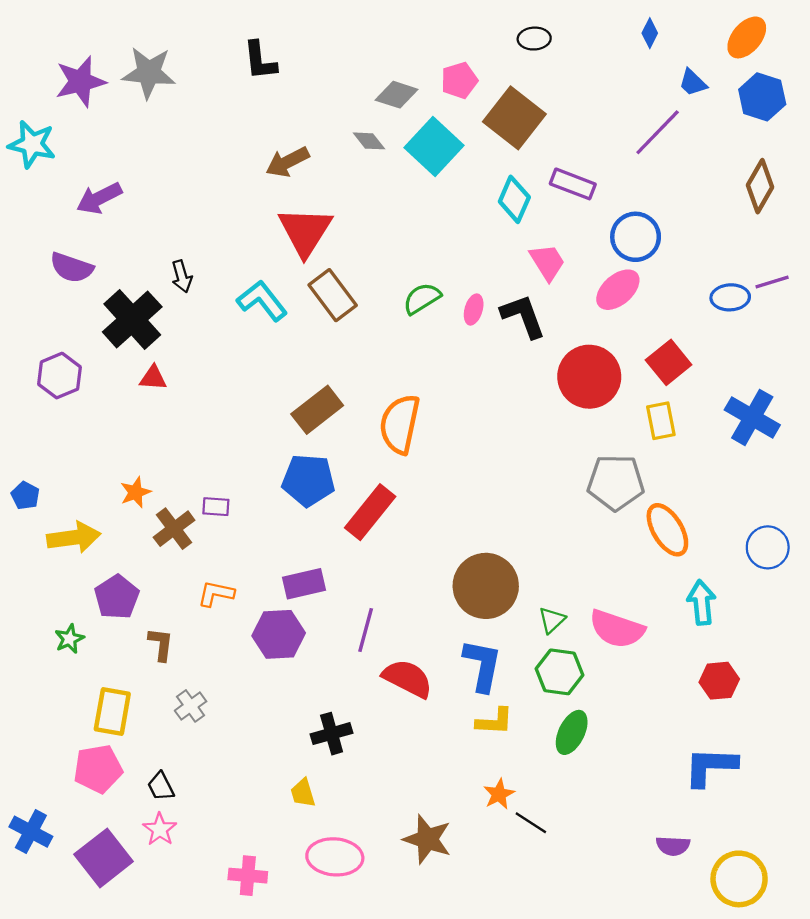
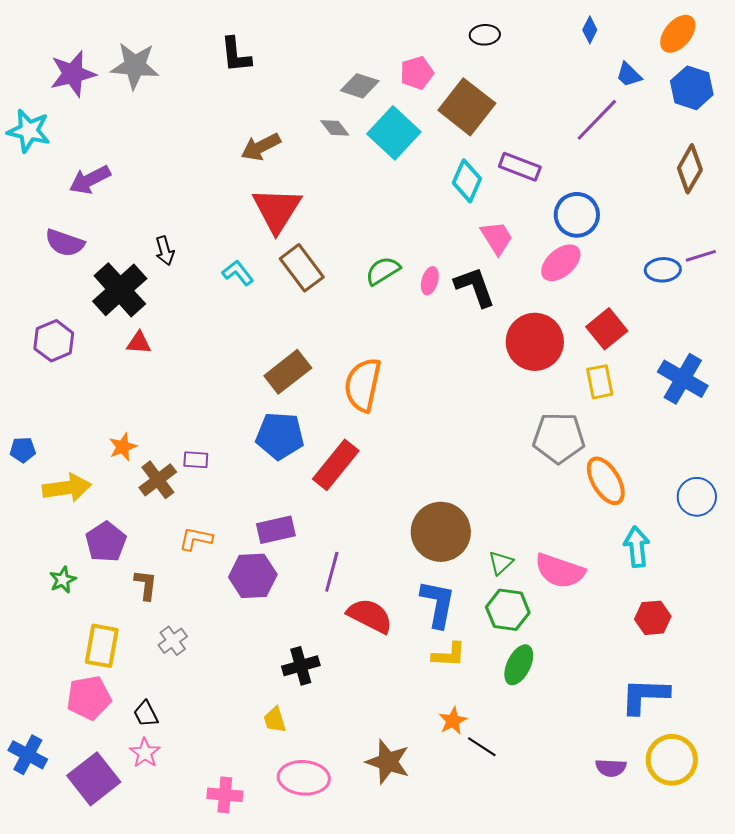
cyan L-shape: (262, 301) -> (238, 273), size x0.7
blue pentagon: (25, 496) -> (23, 450), turned -30
yellow circle: (739, 879) -> (672, 760), moved

